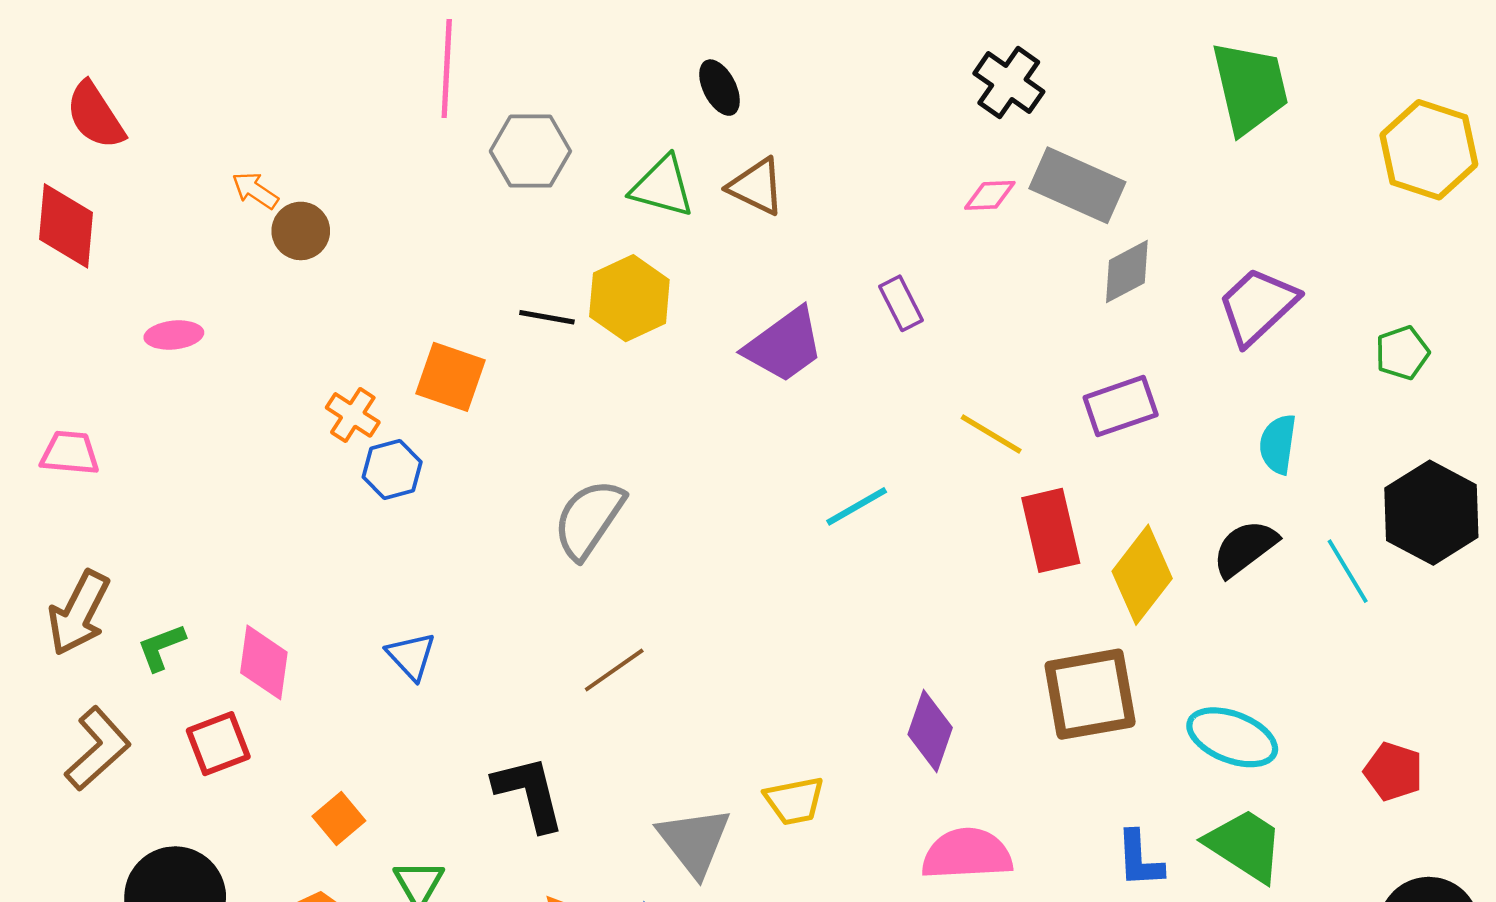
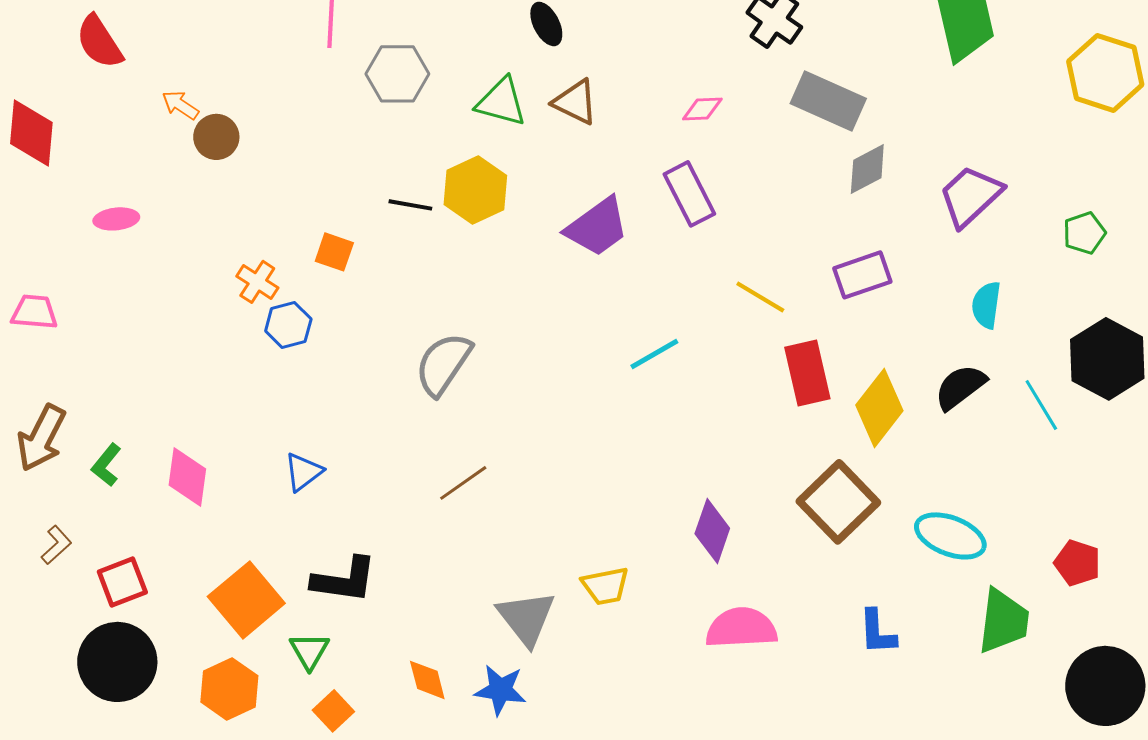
red semicircle: (95, 115) -> (99, 42), moved
pink diamond: (990, 195) -> (702, 109), moved
purple rectangle: (901, 303) -> (689, 194), size x1.5
orange square: (450, 377) -> (334, 252), size x0.7
green L-shape: (161, 647) -> (106, 465), turned -30
blue triangle: (411, 656) -> (303, 472), turned 36
brown square: (1090, 694) -> (838, 502), turned -34
red square: (218, 744) -> (122, 582), moved
brown L-shape: (98, 749) -> (56, 545), size x0.6
black L-shape: (529, 793) -> (344, 580), moved, turned 112
orange square: (339, 819) -> (246, 600), size x1.8
green trapezoid: (1245, 845) -> (1003, 621), moved, turned 64

